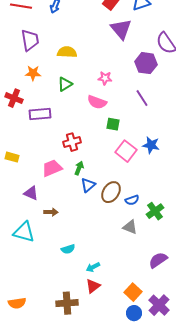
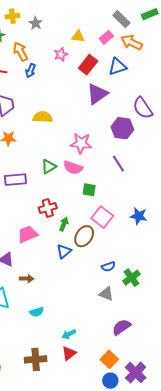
purple triangle: (121, 29) -> (97, 94), turned 35
pink star: (105, 78) -> (81, 143), size x1.5
green triangle: (65, 84) -> (49, 167), moved
blue star: (151, 145) -> (139, 216), moved
green arrow: (79, 168) -> (64, 224), moved
brown ellipse: (111, 192) -> (84, 236), moved
cyan semicircle: (68, 249) -> (37, 312), moved
purple semicircle: (158, 260) -> (121, 327), moved
brown cross: (67, 303) -> (36, 359), moved

